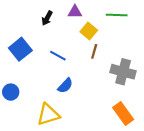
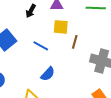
yellow square: (89, 31) -> (61, 27), moved, turned -35

